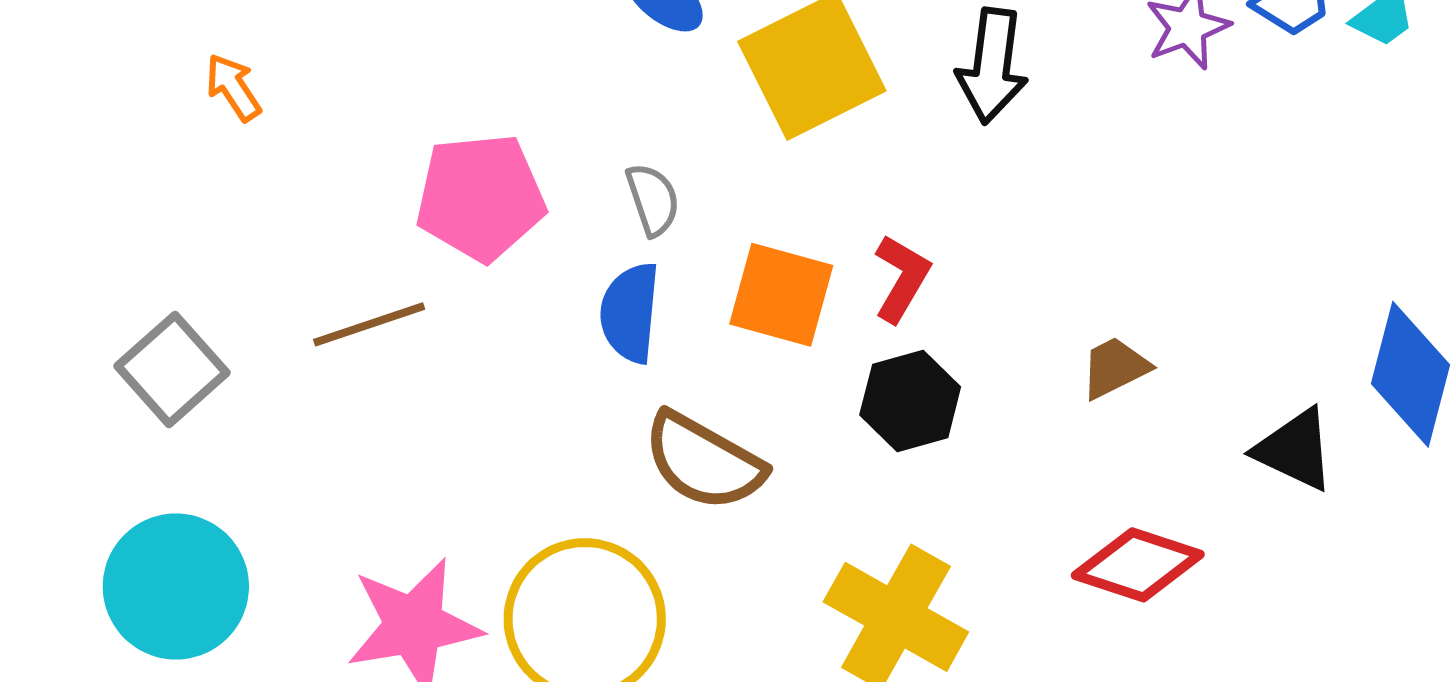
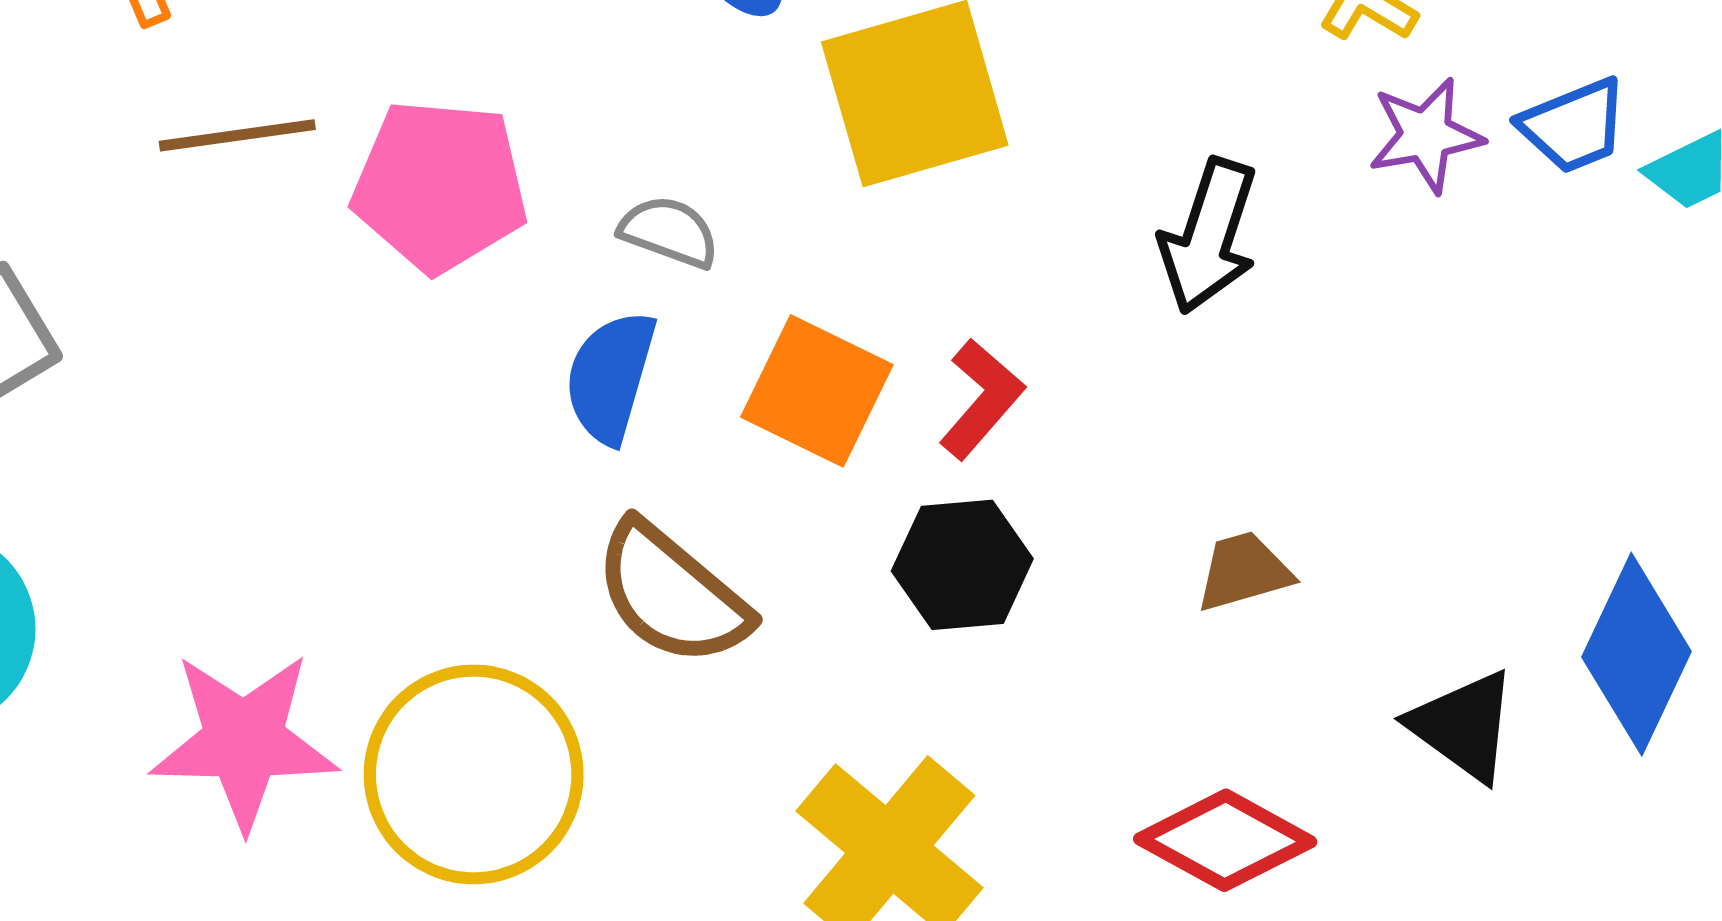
black arrow: (992, 66) -> (1209, 236), moved
gray semicircle: (653, 199) -> (669, 232), turned -62
brown line: (369, 324) -> (237, 135), moved

